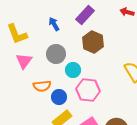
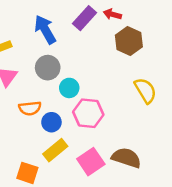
red arrow: (127, 12) -> (112, 14), moved
blue arrow: (54, 24) -> (45, 30), size x1.6
brown hexagon: (93, 42) -> (129, 41), moved

